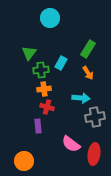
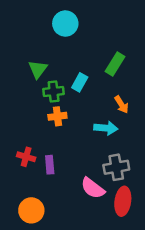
orange arrow: (88, 73) -> (122, 105), moved
red cross: (47, 107) -> (26, 157), moved
gray cross: (95, 117) -> (116, 167), moved

